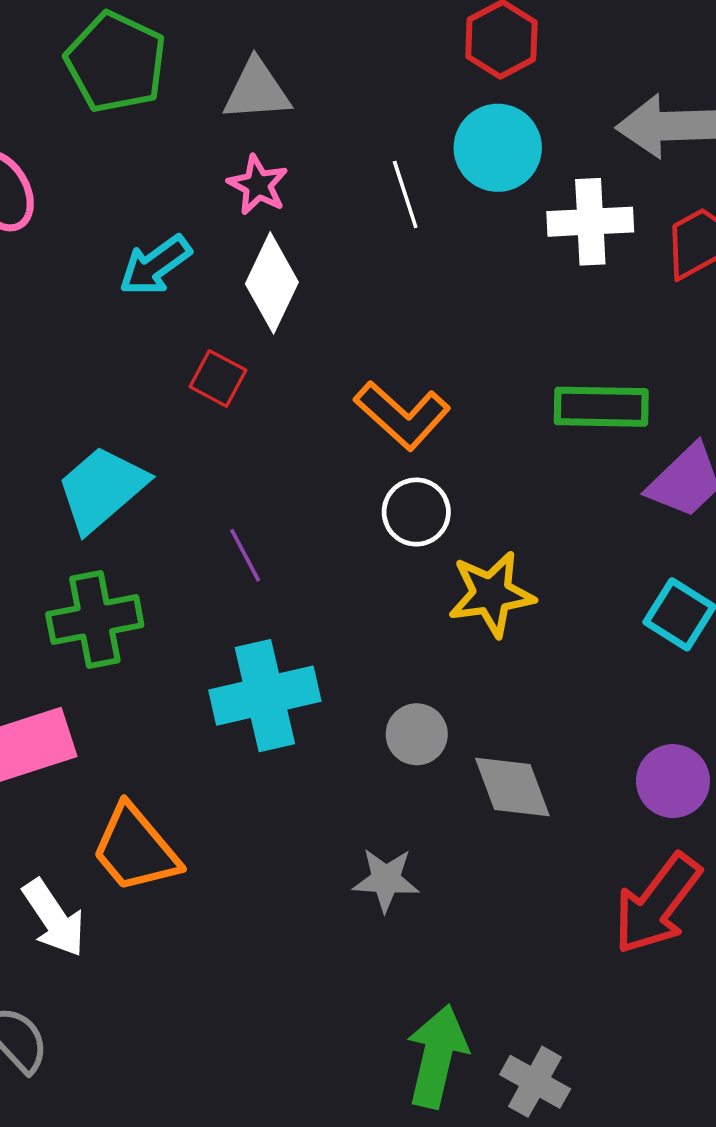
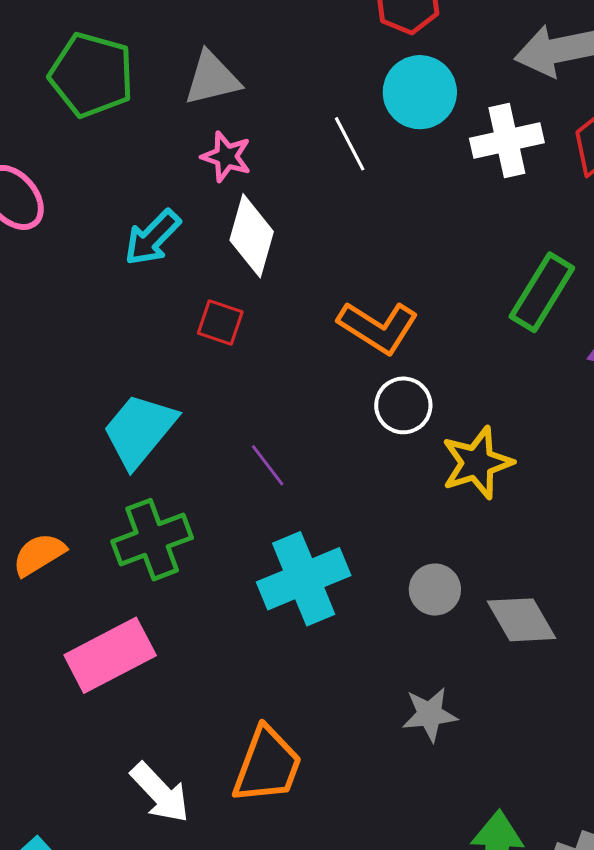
green rectangle: (601, 407) -> (542, 292), turned -50
orange trapezoid: (135, 849) -> (267, 765), moved, turned -110

